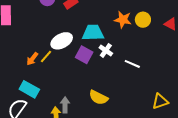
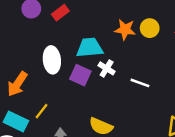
white ellipse: (62, 41) -> (52, 60), turned -65
yellow line: (46, 56) -> (41, 111), moved
orange arrow: (32, 59) -> (17, 84), size x1.5

